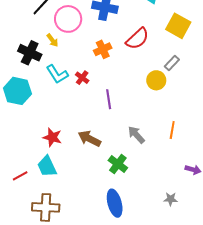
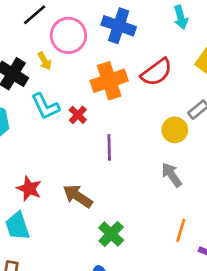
orange cross: (103, 49) -> (109, 81), size x1.5
orange line: (172, 130) -> (181, 230), moved
gray arrow: (136, 135) -> (172, 175), moved

